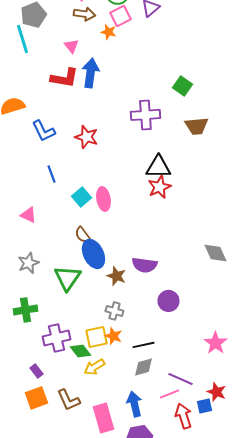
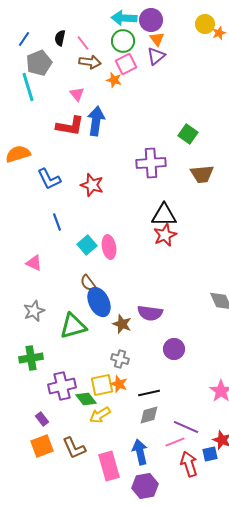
green triangle: (67, 278) -> (73, 326), turned 40

